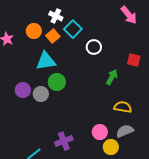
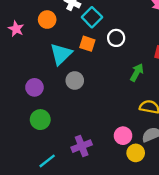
orange square: (53, 36) -> (87, 44), moved, turned -32
cyan triangle: (46, 61) -> (61, 54), turned -35
green circle: (57, 82) -> (40, 120), moved
gray circle: (41, 94) -> (75, 80), moved

